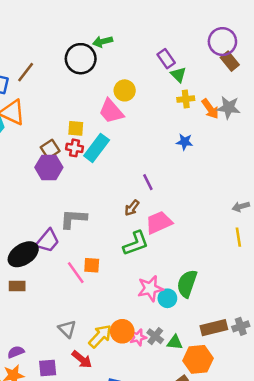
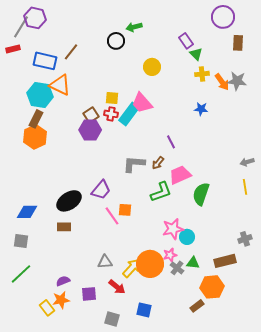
purple circle: (222, 42) -> (223, 17), moved
black circle: (81, 59) -> (116, 41), size x0.7
brown rectangle: (230, 61) -> (238, 43), turned 42
pink trapezoid: (111, 111) -> (142, 103), moved
gray L-shape: (73, 219) -> (134, 164), moved
purple trapezoid: (48, 241) -> (101, 190), moved
green semicircle: (187, 284) -> (201, 194), moved
gray cross: (241, 326) -> (245, 239), moved
gray triangle: (67, 329) -> (105, 262), turned -49
orange circle: (122, 331) -> (150, 264), size x1.4
pink star: (138, 337) -> (170, 255), moved
green triangle: (175, 342) -> (193, 263), moved

